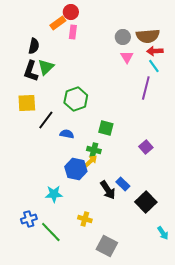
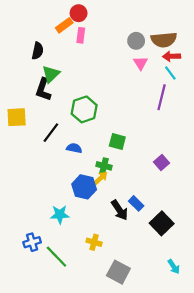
black L-shape: (31, 71) -> (43, 90), moved
yellow square: (27, 103) -> (17, 117), moved
cyan arrow: (163, 233) -> (174, 267), moved

